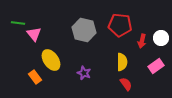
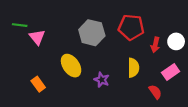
yellow ellipse: (51, 60) -> (71, 66), moved
purple star: (84, 73) -> (102, 80), moved
red semicircle: (126, 84) -> (155, 92), moved

